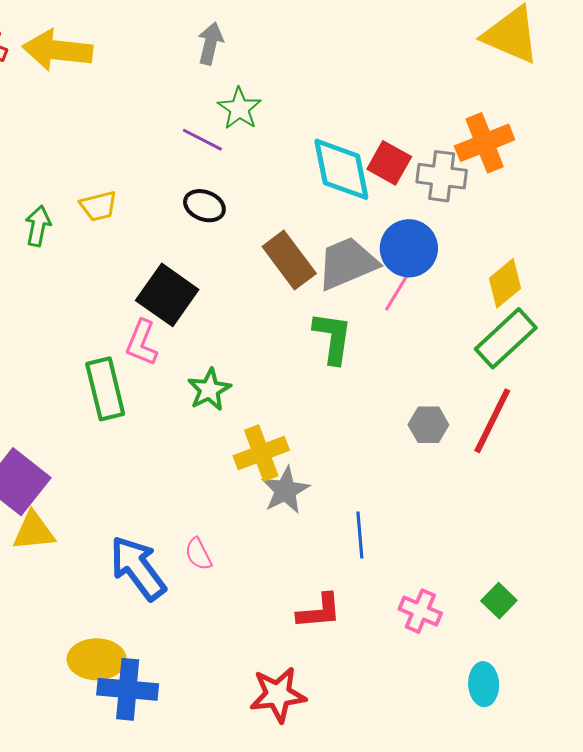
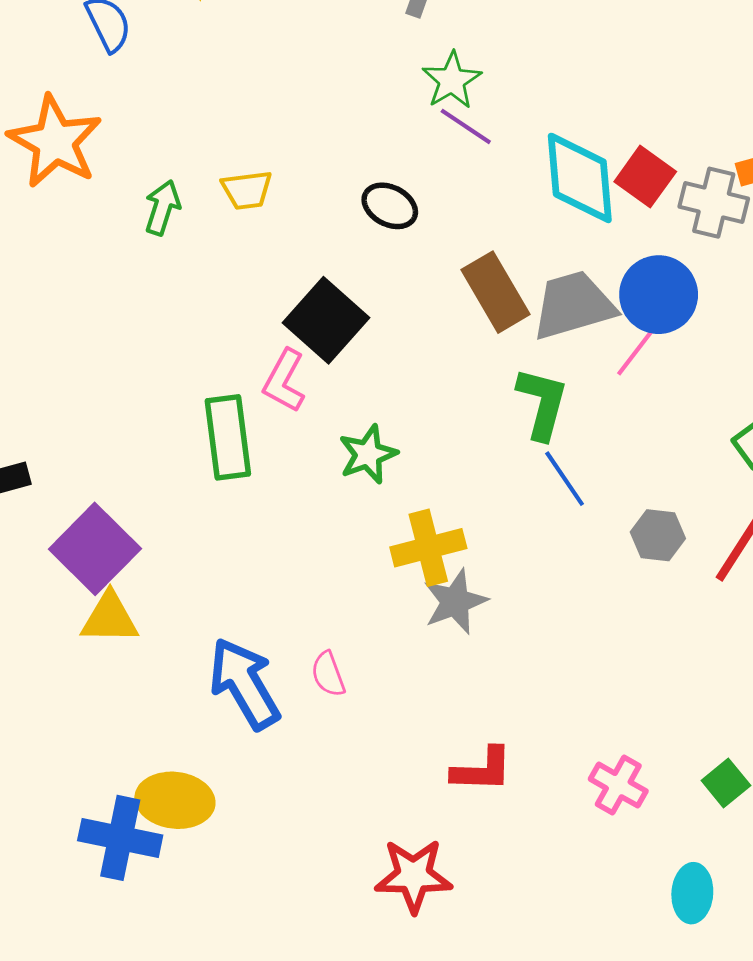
purple line: (202, 140) -> (466, 126), moved
blue line: (360, 535) -> (565, 479), moved, turned -36
blue cross: (128, 689) -> (120, 838), moved

